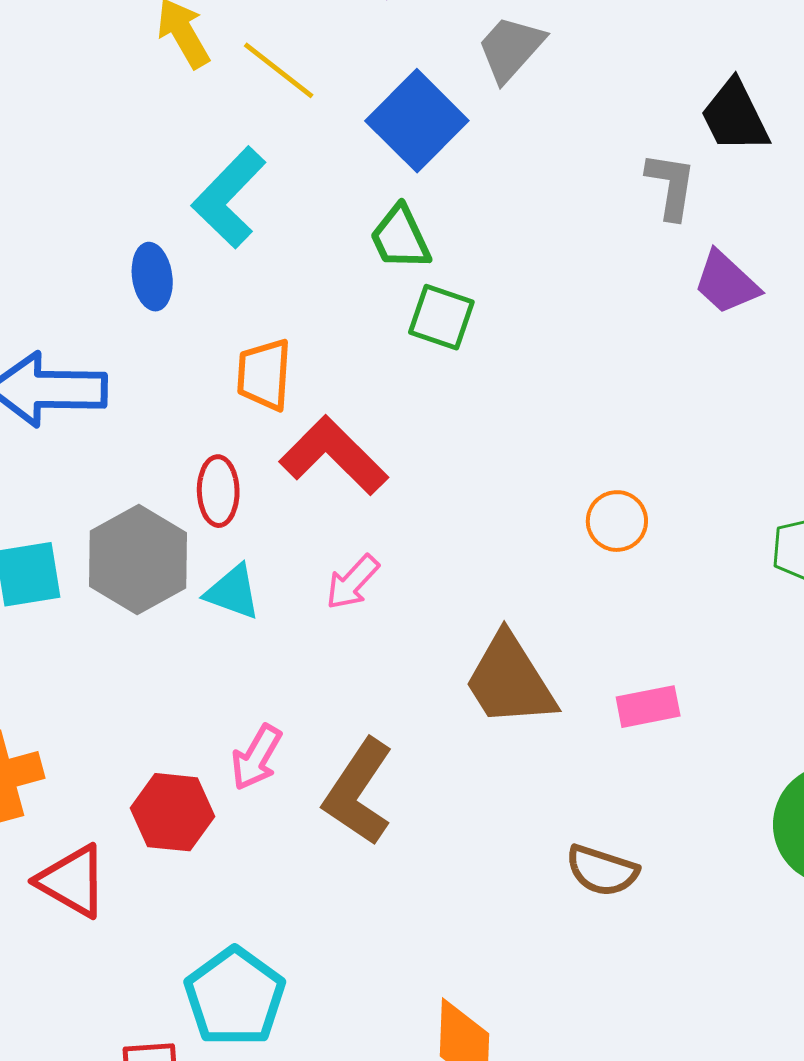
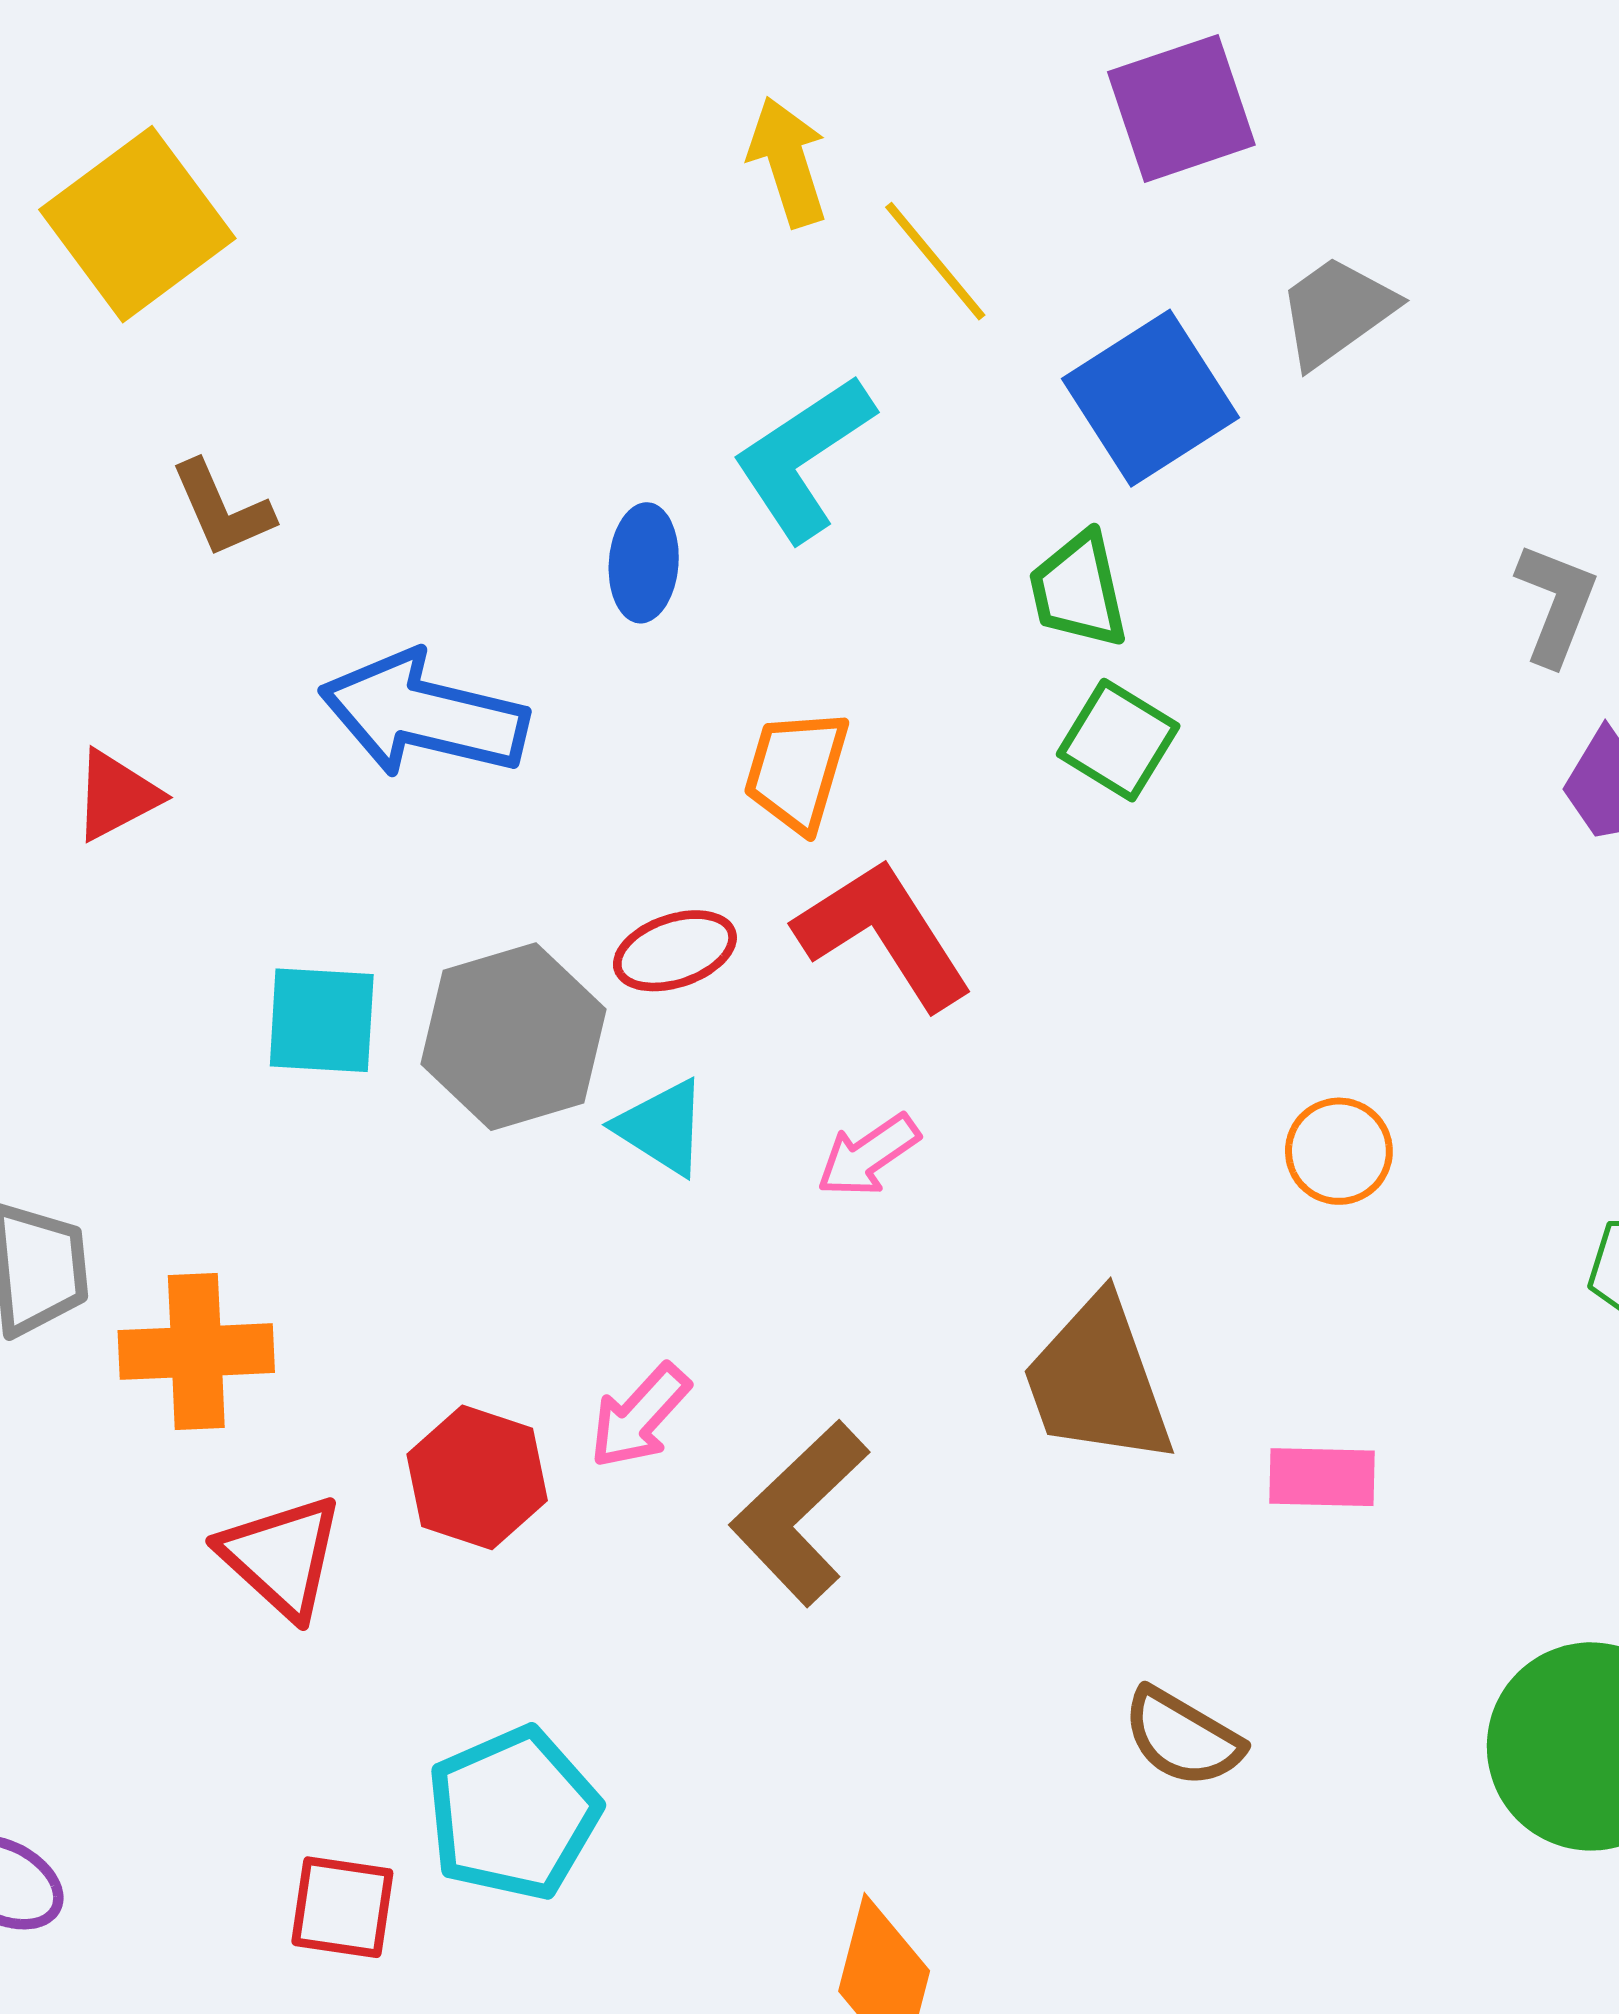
red ellipse: (218, 491) -> (675, 951), turned 60

